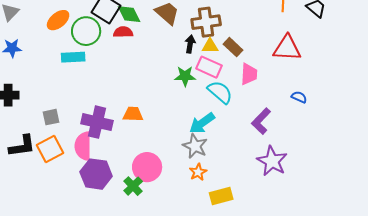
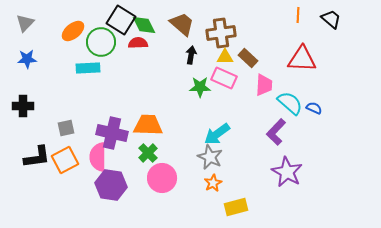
black arrow: (190, 44) -> (191, 55), moved
cyan semicircle: (220, 92) -> (290, 103), moved
orange trapezoid: (133, 114) -> (148, 125), size x1.4
green cross: (133, 186) -> (148, 153), moved

